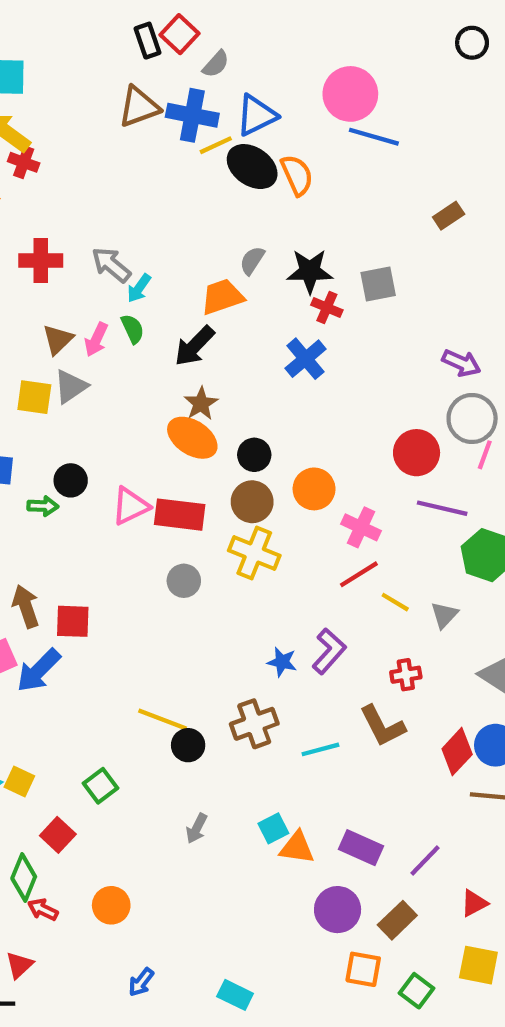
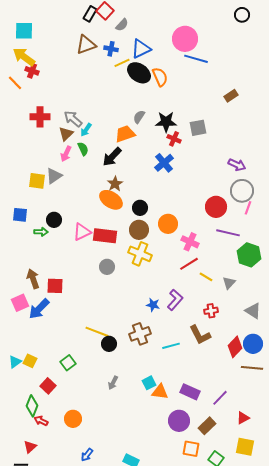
black rectangle: (147, 41) -> (90, 14), turned 49
blue cross: (192, 115) -> (111, 49), size x0.6
brown triangle: (58, 339) -> (66, 134), moved

